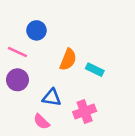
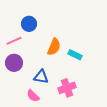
pink line: (17, 52) -> (14, 41), turned -49

